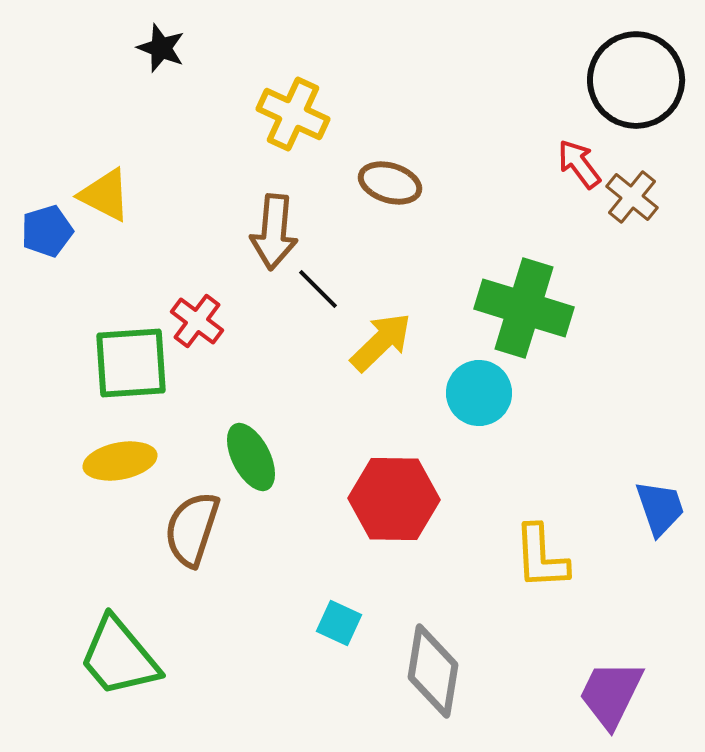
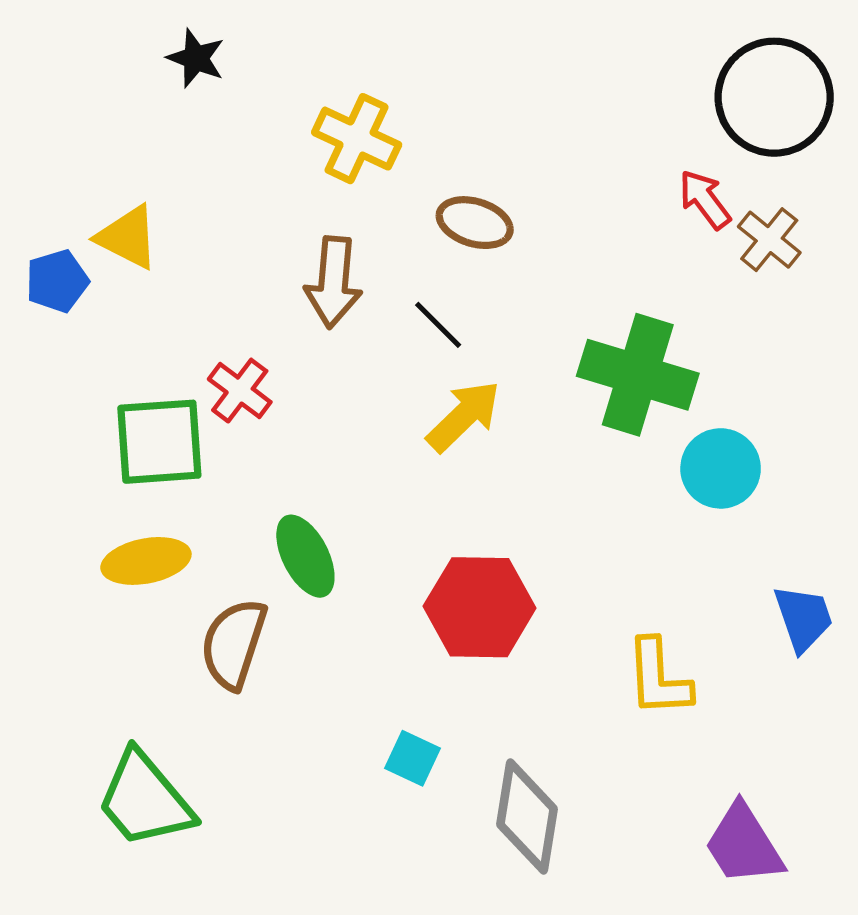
black line: (318, 289) -> (438, 325), moved
cyan circle: (479, 393) -> (721, 468), moved
purple trapezoid: (611, 694) -> (744, 845), turned -58

